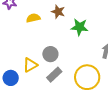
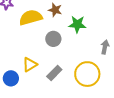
yellow semicircle: (33, 18) -> (31, 17), size x1.6
gray circle: (50, 54) -> (53, 39), moved

